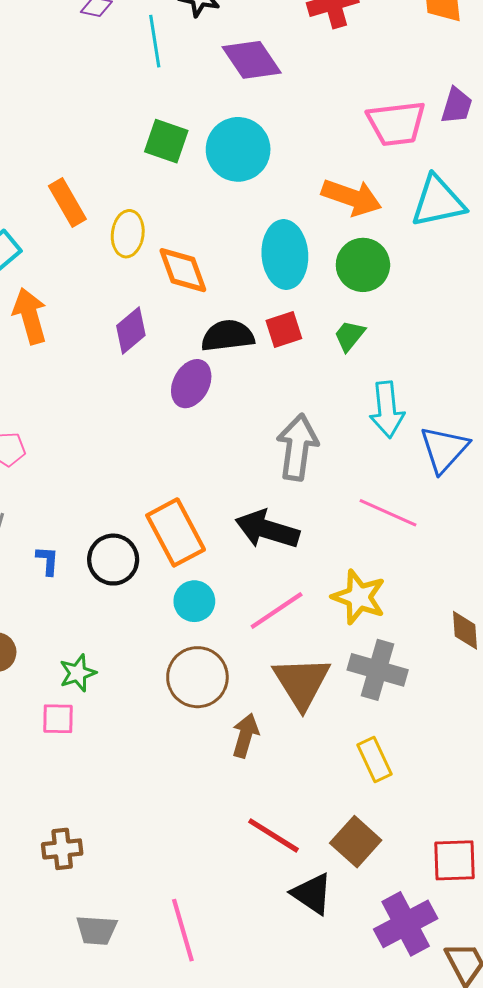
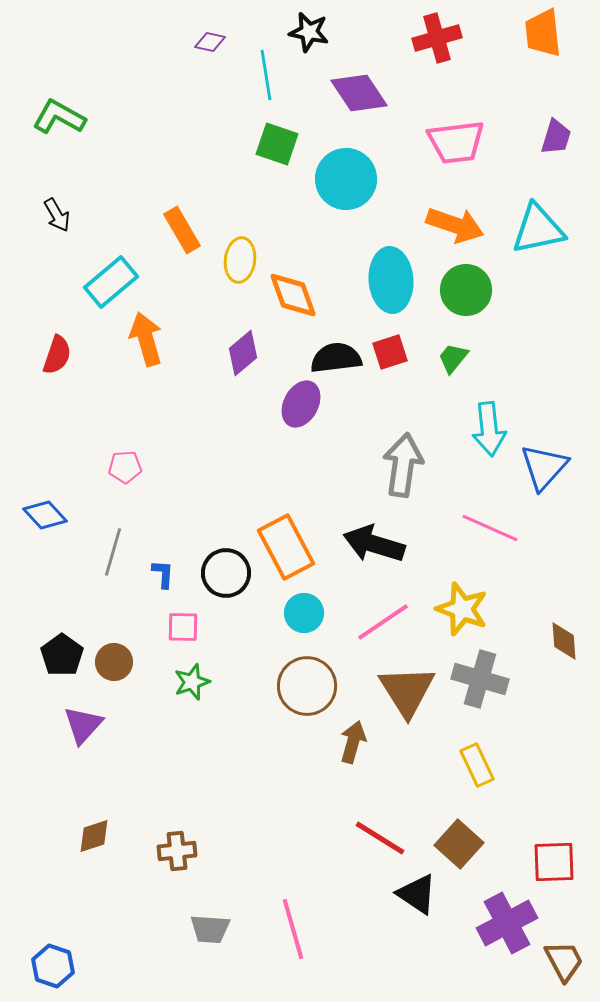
pink trapezoid: (396, 123) -> (456, 142), moved
green square: (166, 141) -> (277, 144), moved
pink square: (58, 719) -> (183, 627), moved

